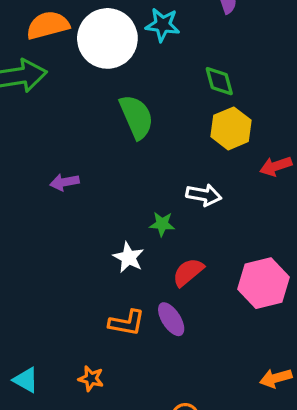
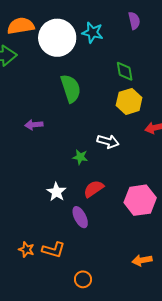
purple arrow: (65, 182) -> (34, 125), moved
white star: (129, 257) -> (56, 192), moved
orange L-shape: (127, 323) -> (53, 250), moved

